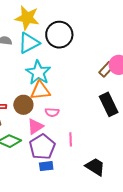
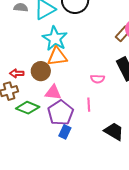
pink semicircle: (52, 112) -> (98, 79), moved
pink triangle: (35, 126) -> (53, 92), turned 42
blue rectangle: (46, 166) -> (65, 132), turned -56

